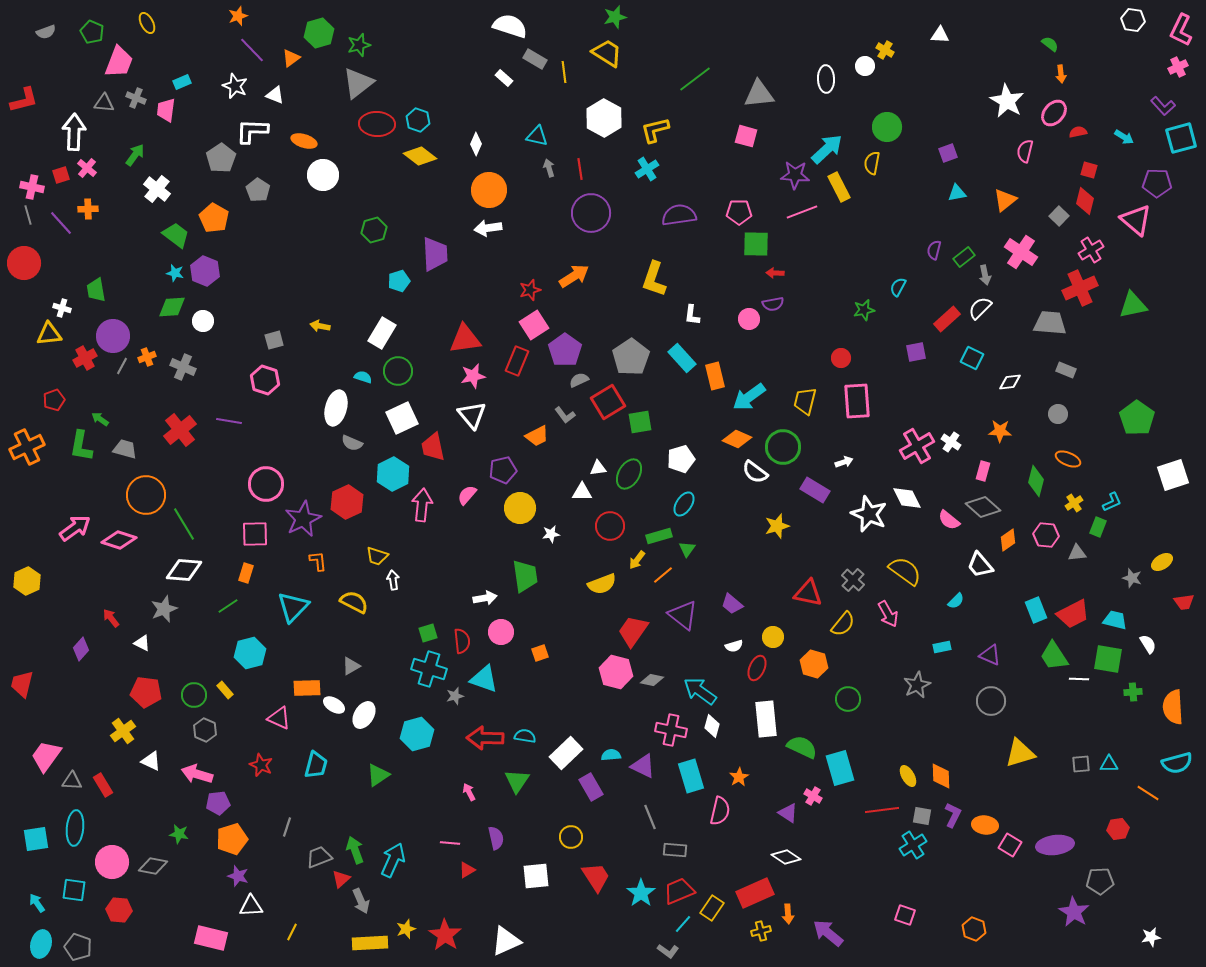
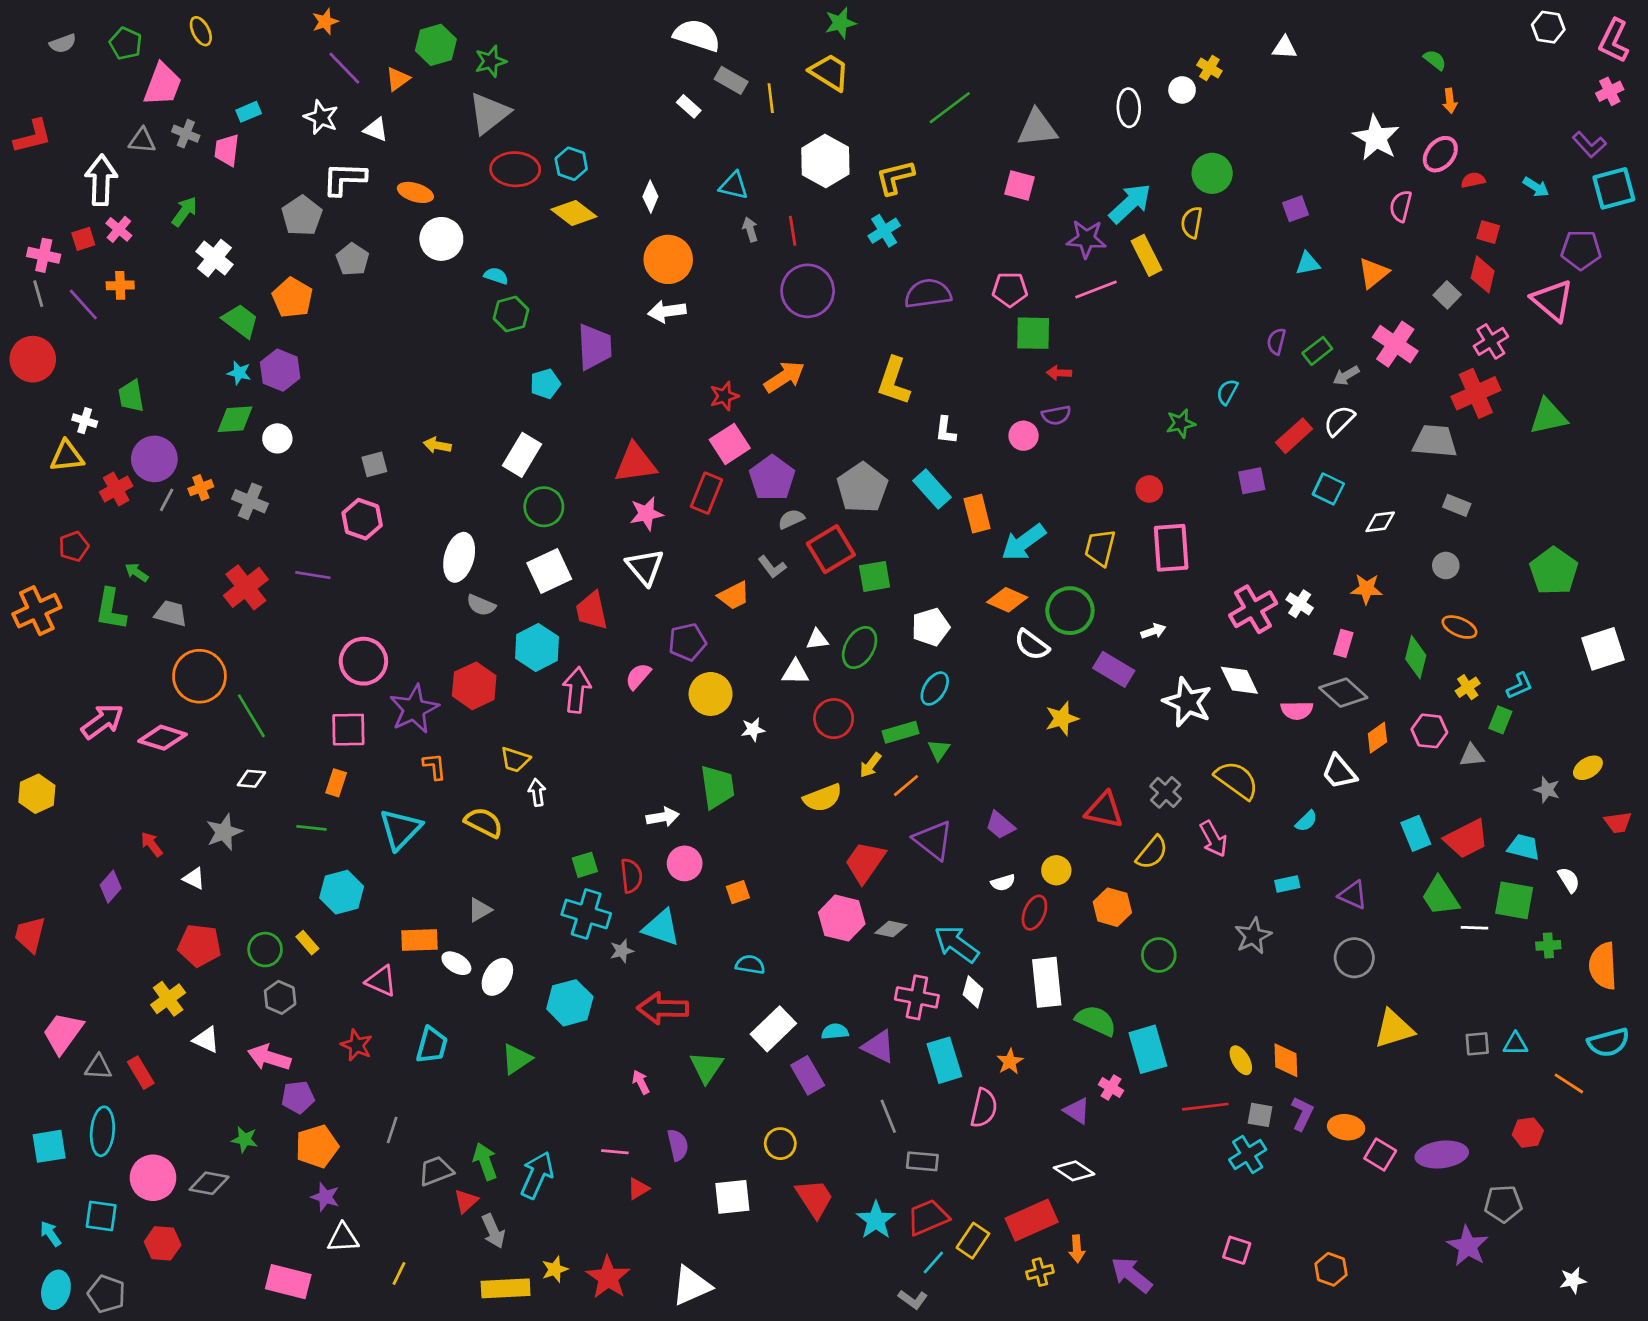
gray arrow: (985, 275) -> (1346, 376), turned 72
cyan semicircle: (363, 377) -> (496, 276), moved
pink semicircle: (949, 520) -> (1297, 710), turned -40
white diamond: (184, 570) -> (251, 779), size x0.6
green line: (228, 606) -> (312, 828), turned 40
cyan semicircle: (525, 736) -> (750, 965), moved

